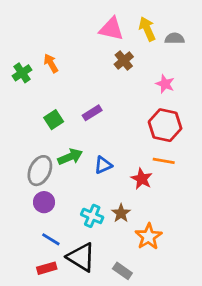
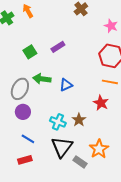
green arrow: (70, 157) -> (42, 79), turned -150
red star: (142, 179) -> (101, 103), moved
orange star: (149, 237) -> (99, 149), moved
black triangle: (81, 257) -> (62, 147), moved, turned 35

